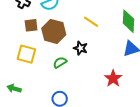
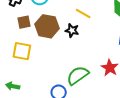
black star: (81, 48) -> (72, 30), moved
green semicircle: (60, 62) -> (78, 75), moved, size x1.6

